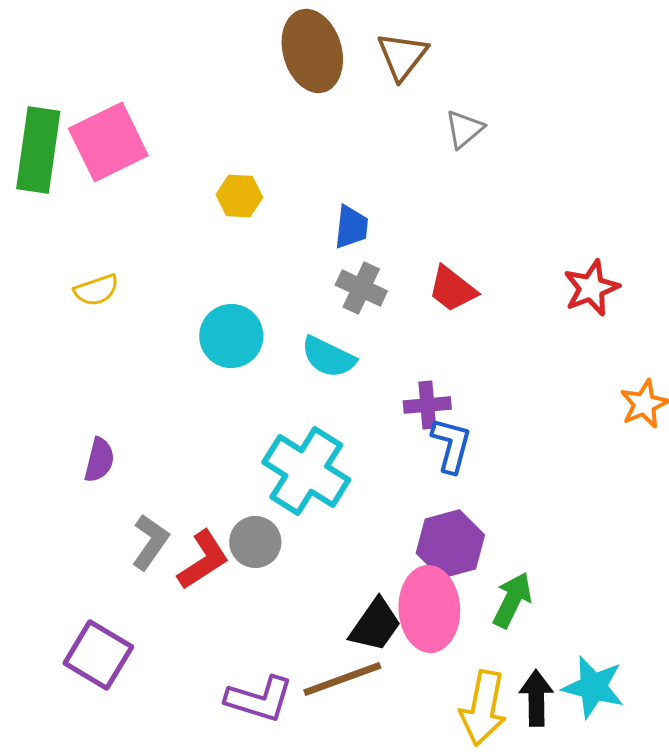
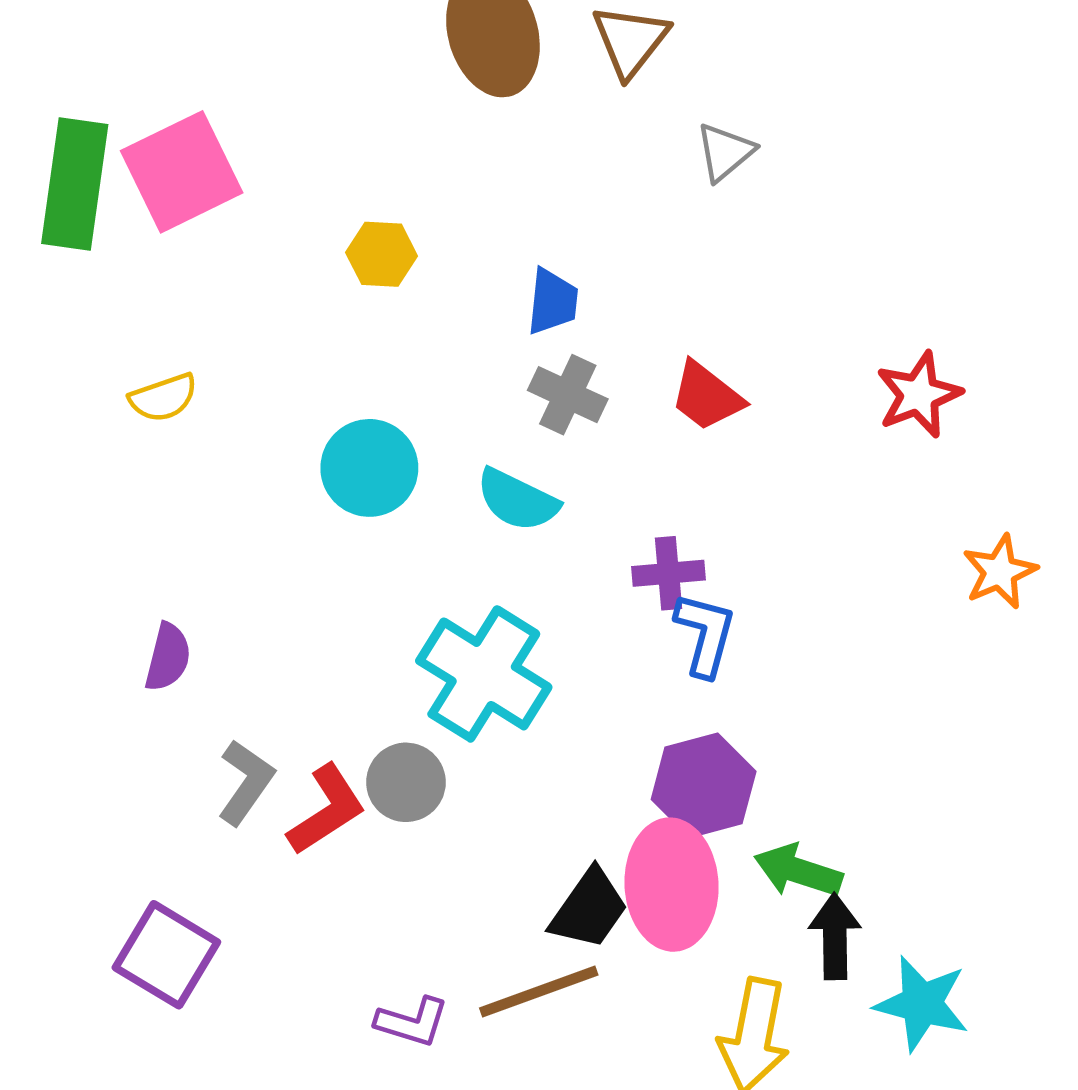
green arrow: (512, 600) -> (798, 871), turned -98
black arrow: (536, 698) -> (835, 936), moved
purple L-shape: (259, 699) -> (412, 1022), size x0.7

